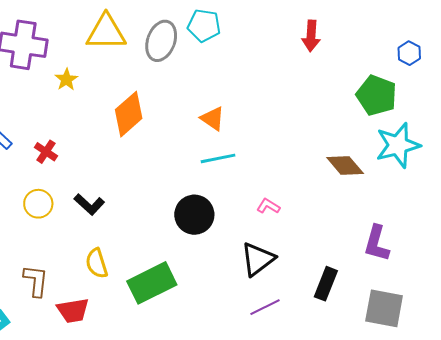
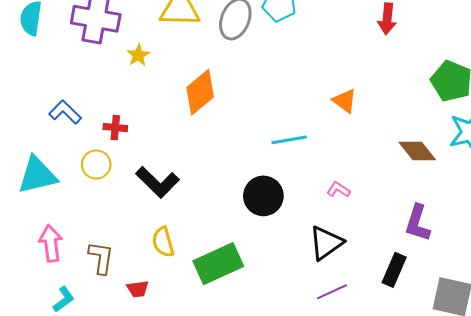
orange triangle: (213, 119) -> (345, 101), moved
red cross: (46, 152) -> (115, 128), turned -30
yellow circle: (38, 204) -> (96, 164), moved
black L-shape: (89, 204) -> (157, 182), size x1.4
purple L-shape: (377, 243) -> (418, 223), moved
red trapezoid: (73, 310) -> (138, 289), size x0.7

